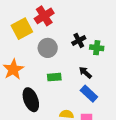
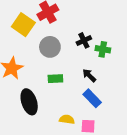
yellow square: (22, 29) -> (23, 25), turned -30

